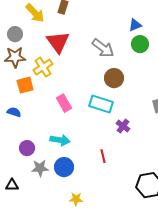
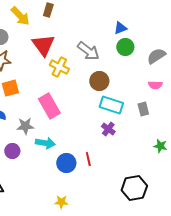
yellow cross: (43, 67) -> (59, 67), moved, turned -30
pink rectangle: (64, 103) -> (49, 106), size x1.4
cyan rectangle: (101, 104) -> (111, 105), moved
blue circle: (64, 167) -> (66, 163), moved
gray star: (40, 168) -> (25, 126), moved

